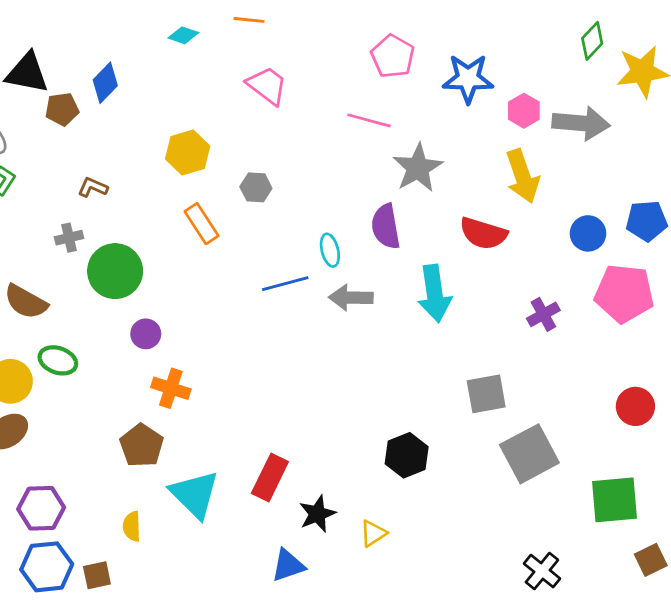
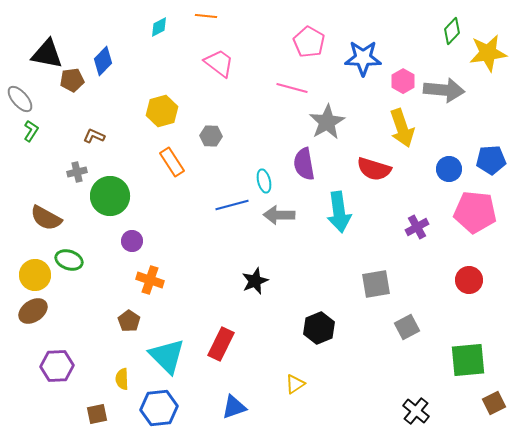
cyan diamond: (183, 35) -> (159, 27), turned -45
red circle: (635, 406) -> (469, 280), moved
brown pentagon: (142, 445) -> (129, 321), size x0.7
gray square: (529, 454) -> (407, 327), size x0.6
black star: (317, 514) -> (255, 281), moved
blue hexagon: (47, 567) -> (159, 408), moved

